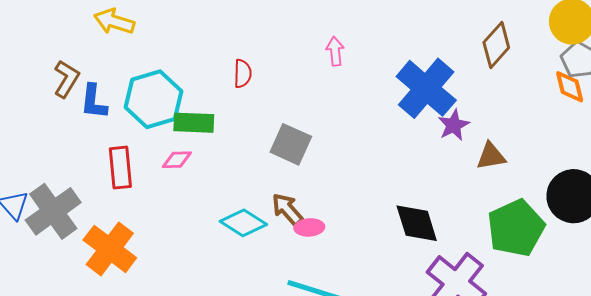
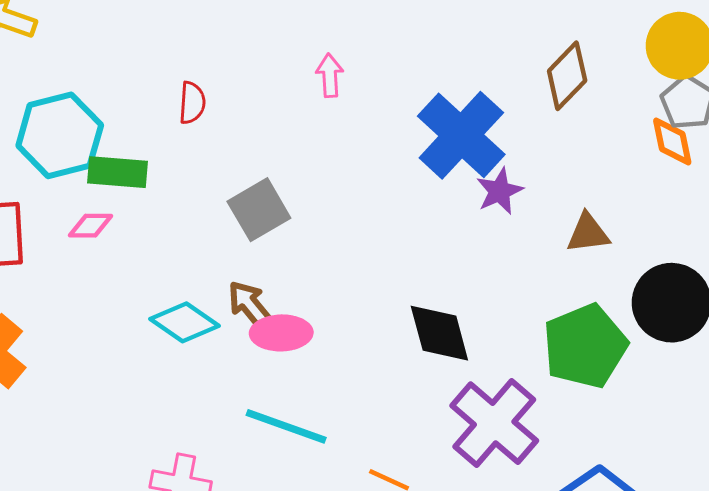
gray square: (291, 144) -> (259, 210), turned 33
brown triangle: (491, 156) -> (588, 233), moved
pink ellipse: (309, 227) -> (281, 333), size x1.4

